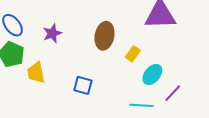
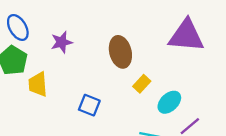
brown ellipse: (105, 36) -> (120, 52), turned -32
yellow rectangle: (133, 54) -> (142, 84), moved

